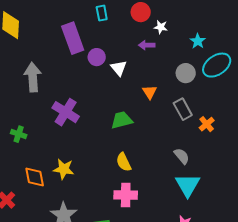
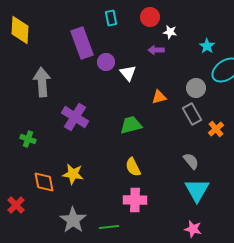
gray circle: (186, 73) -> (196, 88), moved
orange triangle: (150, 92) -> (159, 97), turned 49

